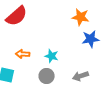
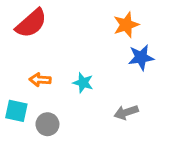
orange star: (81, 17) -> (126, 25), turned -30
gray circle: (47, 76) -> (47, 124), moved

